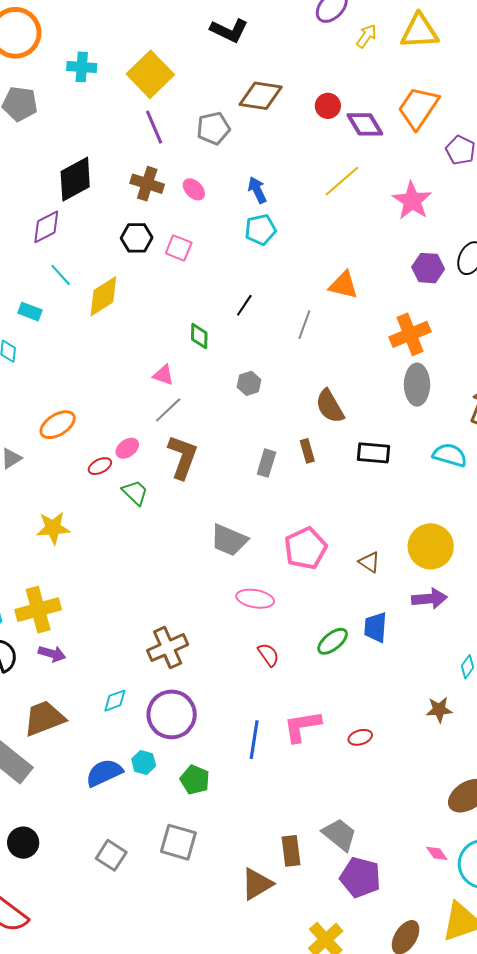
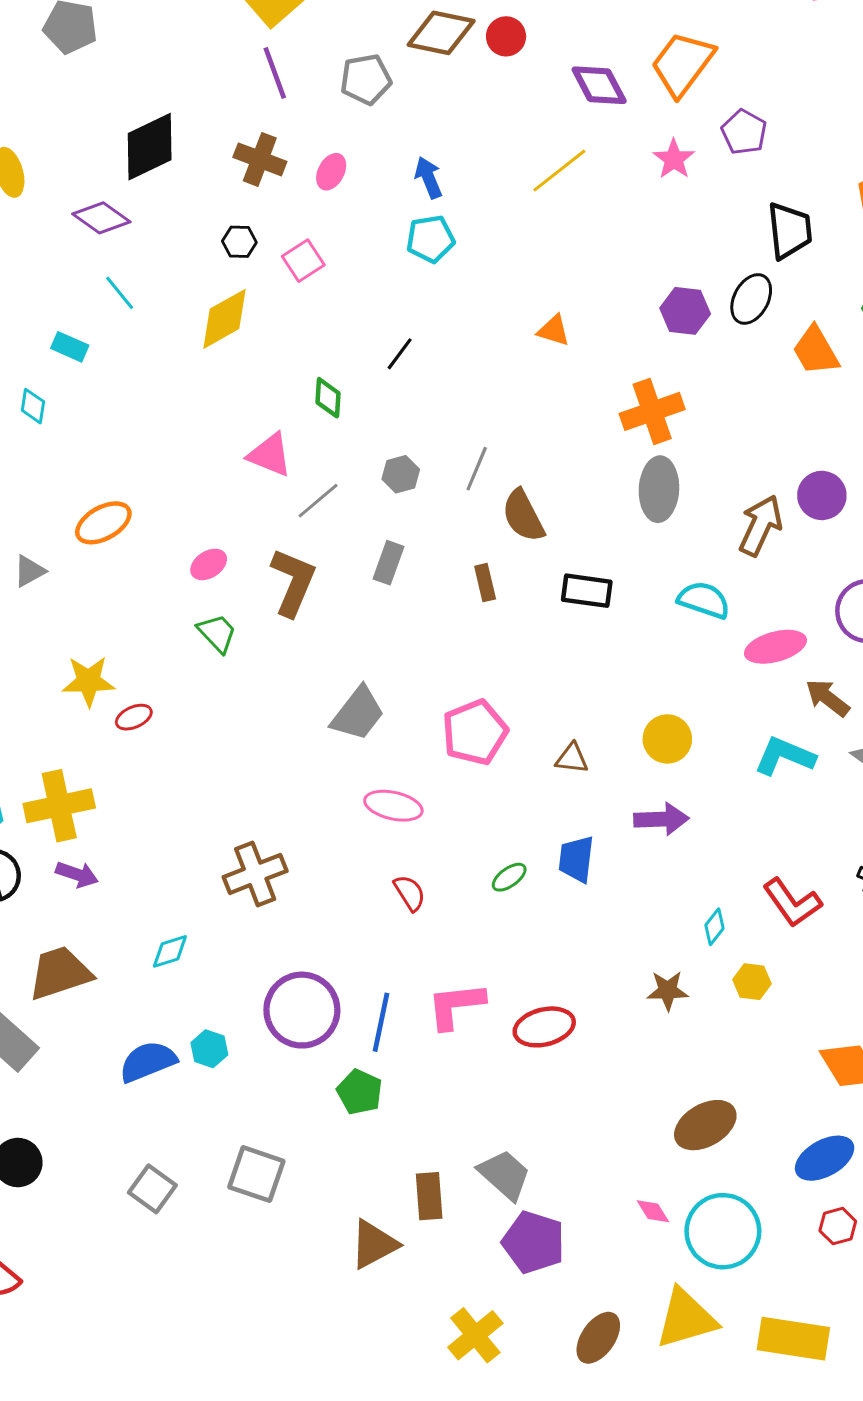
red circle: (328, 106) -> (506, 36), moved
pink ellipse: (194, 189) -> (331, 172), turned 70
pink star: (412, 201) -> (674, 159), moved, size x0.7
purple diamond: (46, 227) -> (101, 218), turned 60
black hexagon: (137, 238) -> (239, 242), size x0.7
pink square: (179, 248) -> (303, 261), turned 32
orange triangle: (343, 285) -> (554, 330), size x0.7
yellow diamond: (103, 296) -> (224, 319), moved
gray line: (304, 325) -> (477, 469), moved
pink triangle: (163, 375) -> (270, 455), size x1.4
gray line: (168, 410) -> (318, 501), moved
gray rectangle: (266, 463) -> (389, 563), moved
red ellipse: (100, 466) -> (134, 717), moved
gray trapezoid: (229, 540) -> (358, 714), turned -78
yellow circle: (431, 546) -> (667, 739), size x0.7
brown triangle: (369, 562) -> (572, 758), turned -30
green ellipse: (333, 641) -> (509, 877), size x0.7
purple circle: (172, 714) -> (302, 1010), moved
red ellipse: (360, 737) -> (544, 1027), size x1.6
green pentagon: (195, 780) -> (360, 1092), moved

